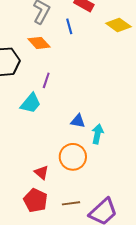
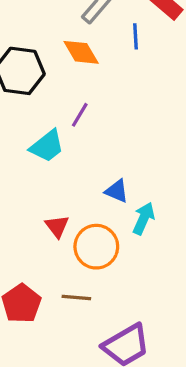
red triangle: (41, 172) -> (57, 226), moved
brown line: (71, 203) -> (76, 297), moved

